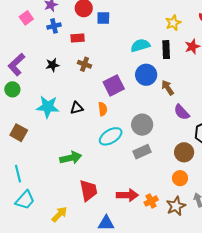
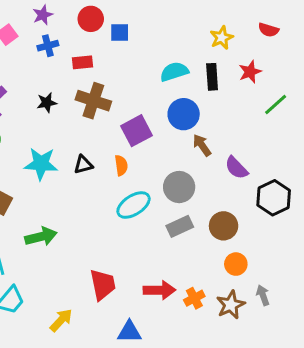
brown cross: (84, 64) -> (93, 101), size x1.6
brown arrow: (168, 88) -> (202, 145), moved
brown circle: (184, 152) -> (224, 226), moved
green arrow: (71, 158) -> (41, 237), moved

